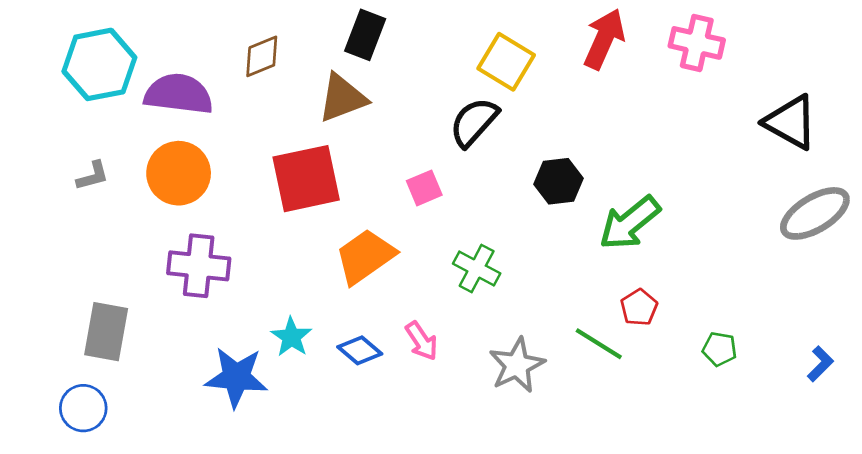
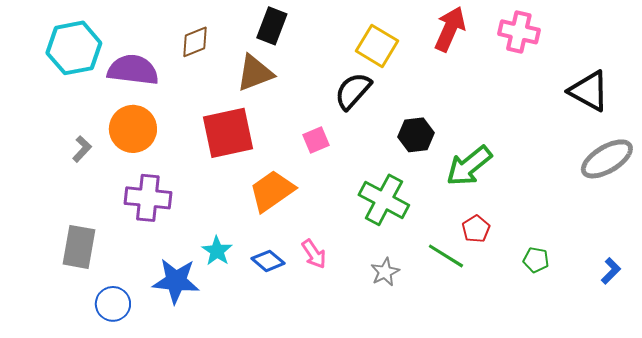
gray L-shape: (93, 176) -> (82, 149), moved, turned -32
green cross: (477, 268) -> (384, 200), moved, size x1.4
gray star: (517, 365) -> (385, 272), size x0.7
blue circle: (83, 408) -> (113, 304), moved

